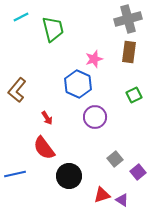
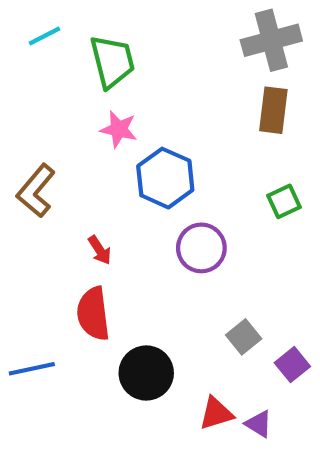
pink star: (94, 59) -> (119, 129), moved, turned 30
red semicircle: (44, 148) -> (93, 314), turned 30

